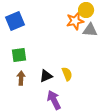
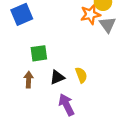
gray triangle: (90, 30) -> (108, 25), turned 49
green square: (19, 55) -> (39, 53), moved

